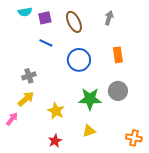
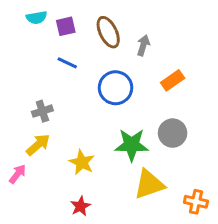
gray arrow: (109, 18) -> (143, 45), moved
orange rectangle: (118, 55) -> (173, 80), turned 63
yellow triangle: (89, 131) -> (149, 184), moved, size x1.6

